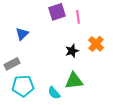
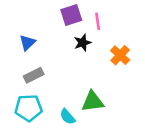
black star: (72, 51) -> (83, 43), moved
gray rectangle: (12, 64) -> (34, 75), moved

